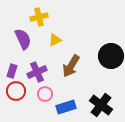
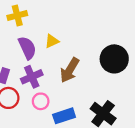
yellow cross: (39, 17) -> (17, 15), moved
purple semicircle: (23, 39) -> (27, 48), moved

